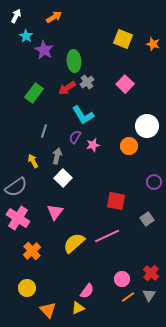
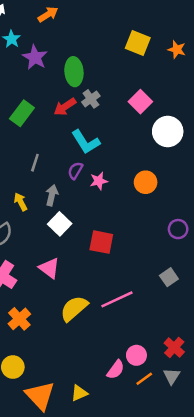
white circle: (147, 126) -> (168, 131), moved
red square: (116, 201) -> (101, 242), moved
pink triangle: (55, 212) -> (49, 268), turned -30
pink semicircle: (87, 291) -> (116, 370), moved
orange triangle: (48, 310) -> (40, 396), size x1.4

